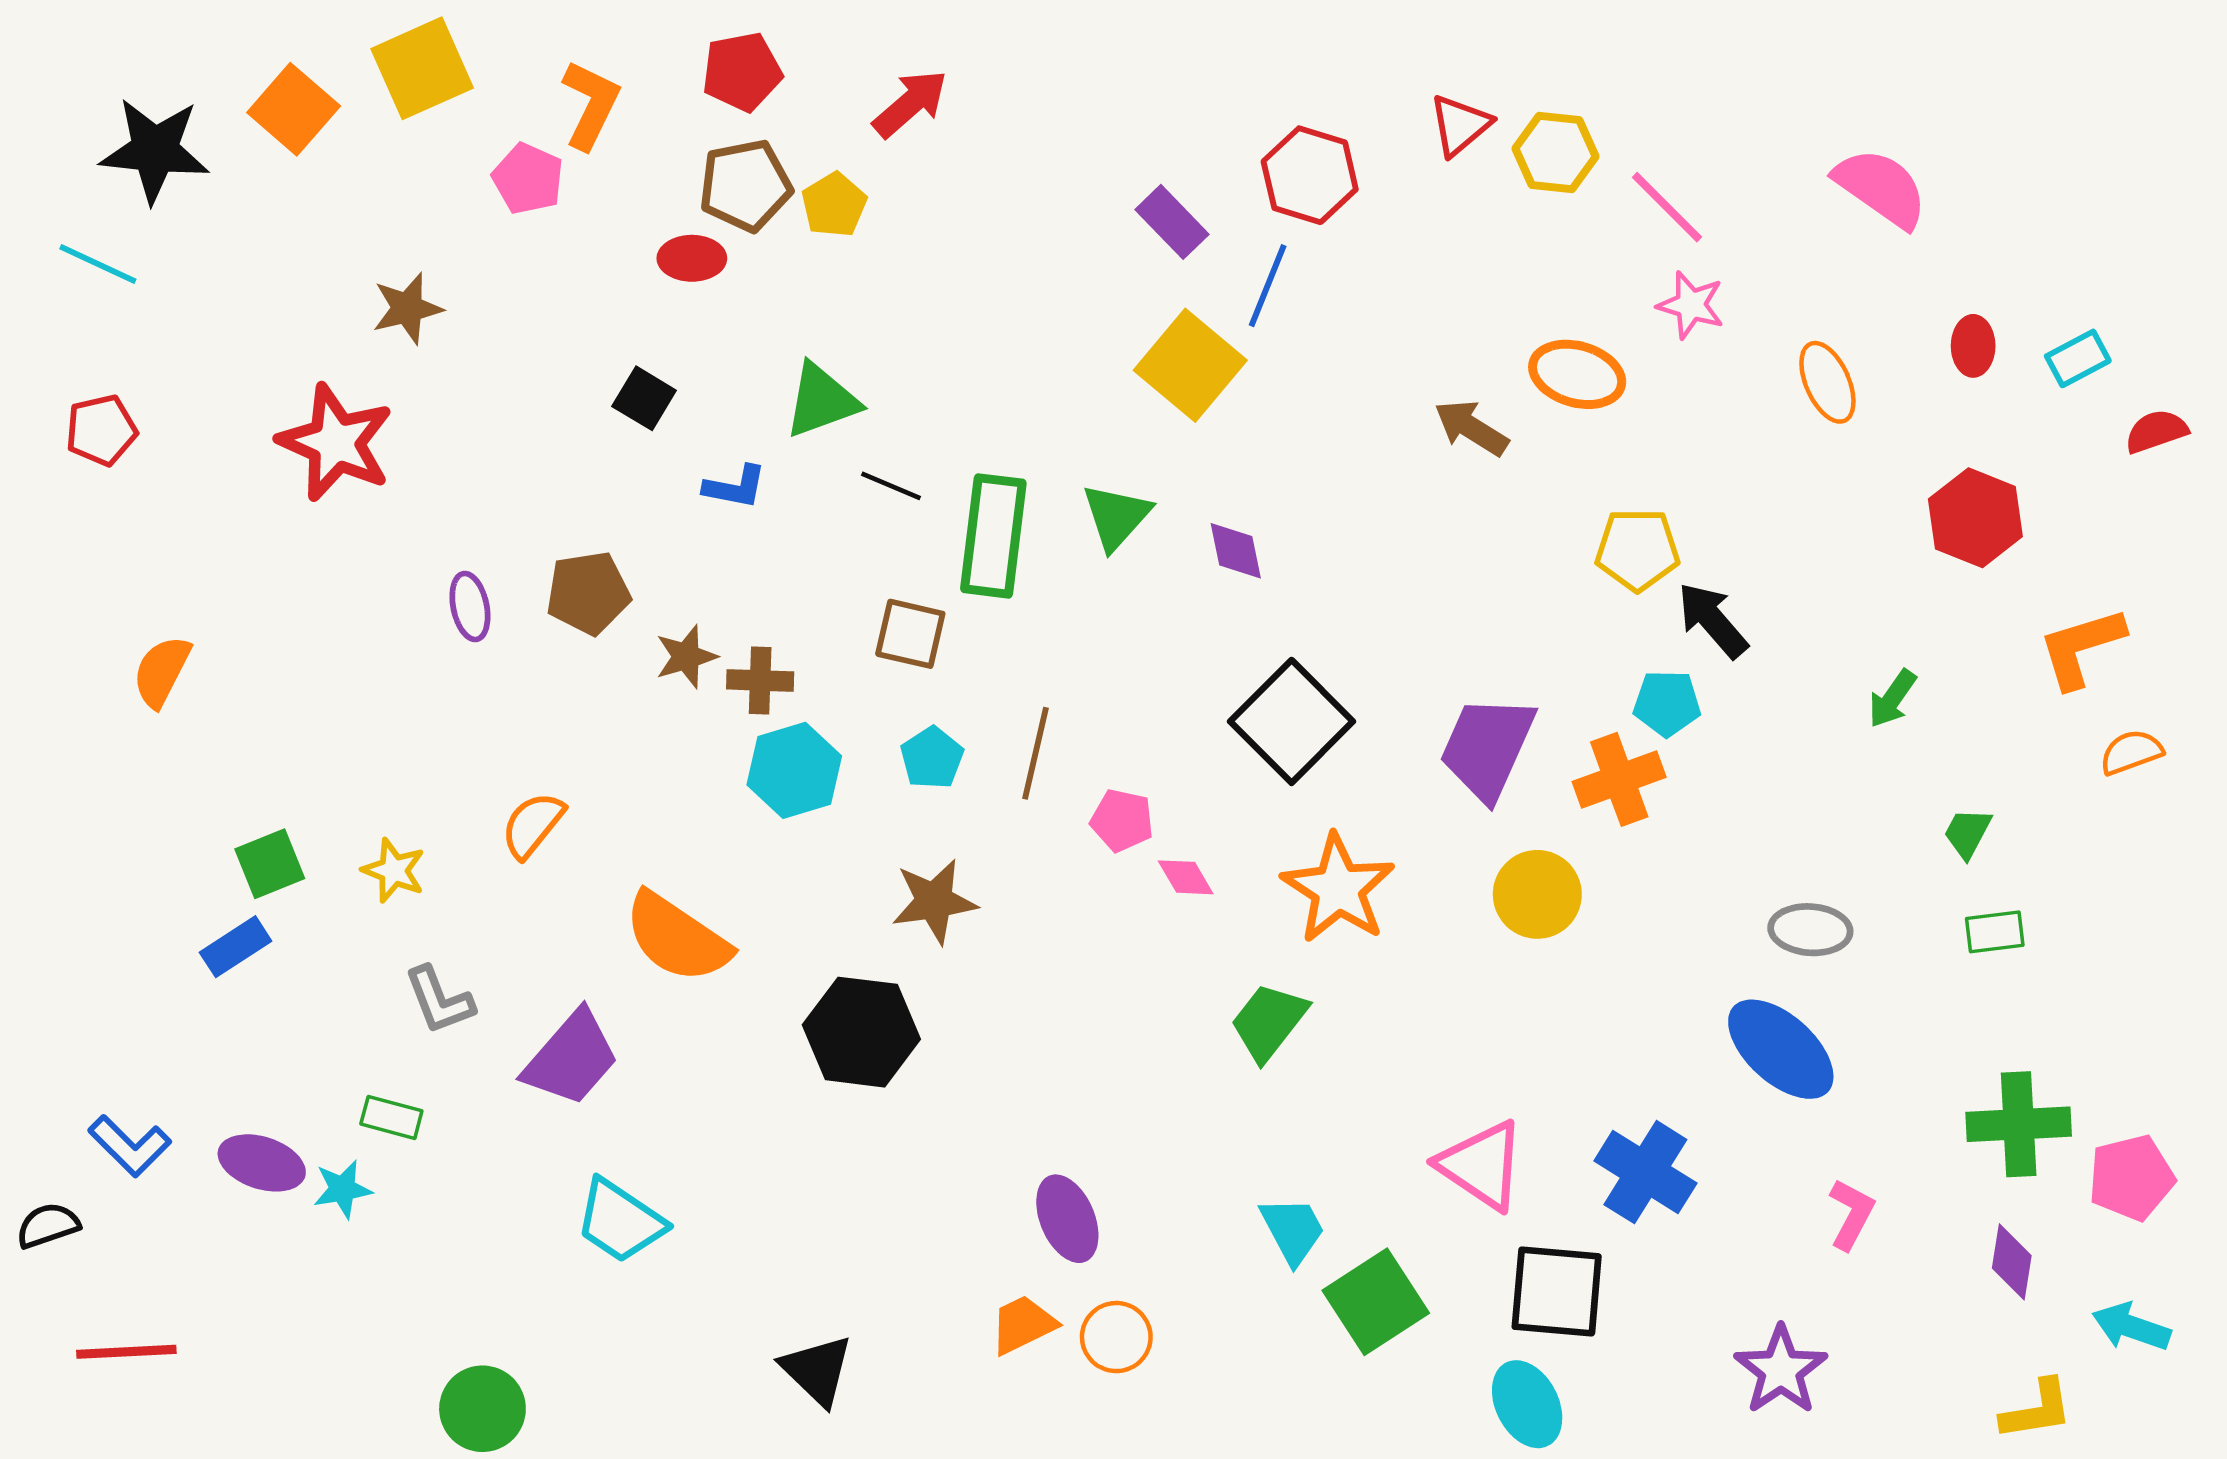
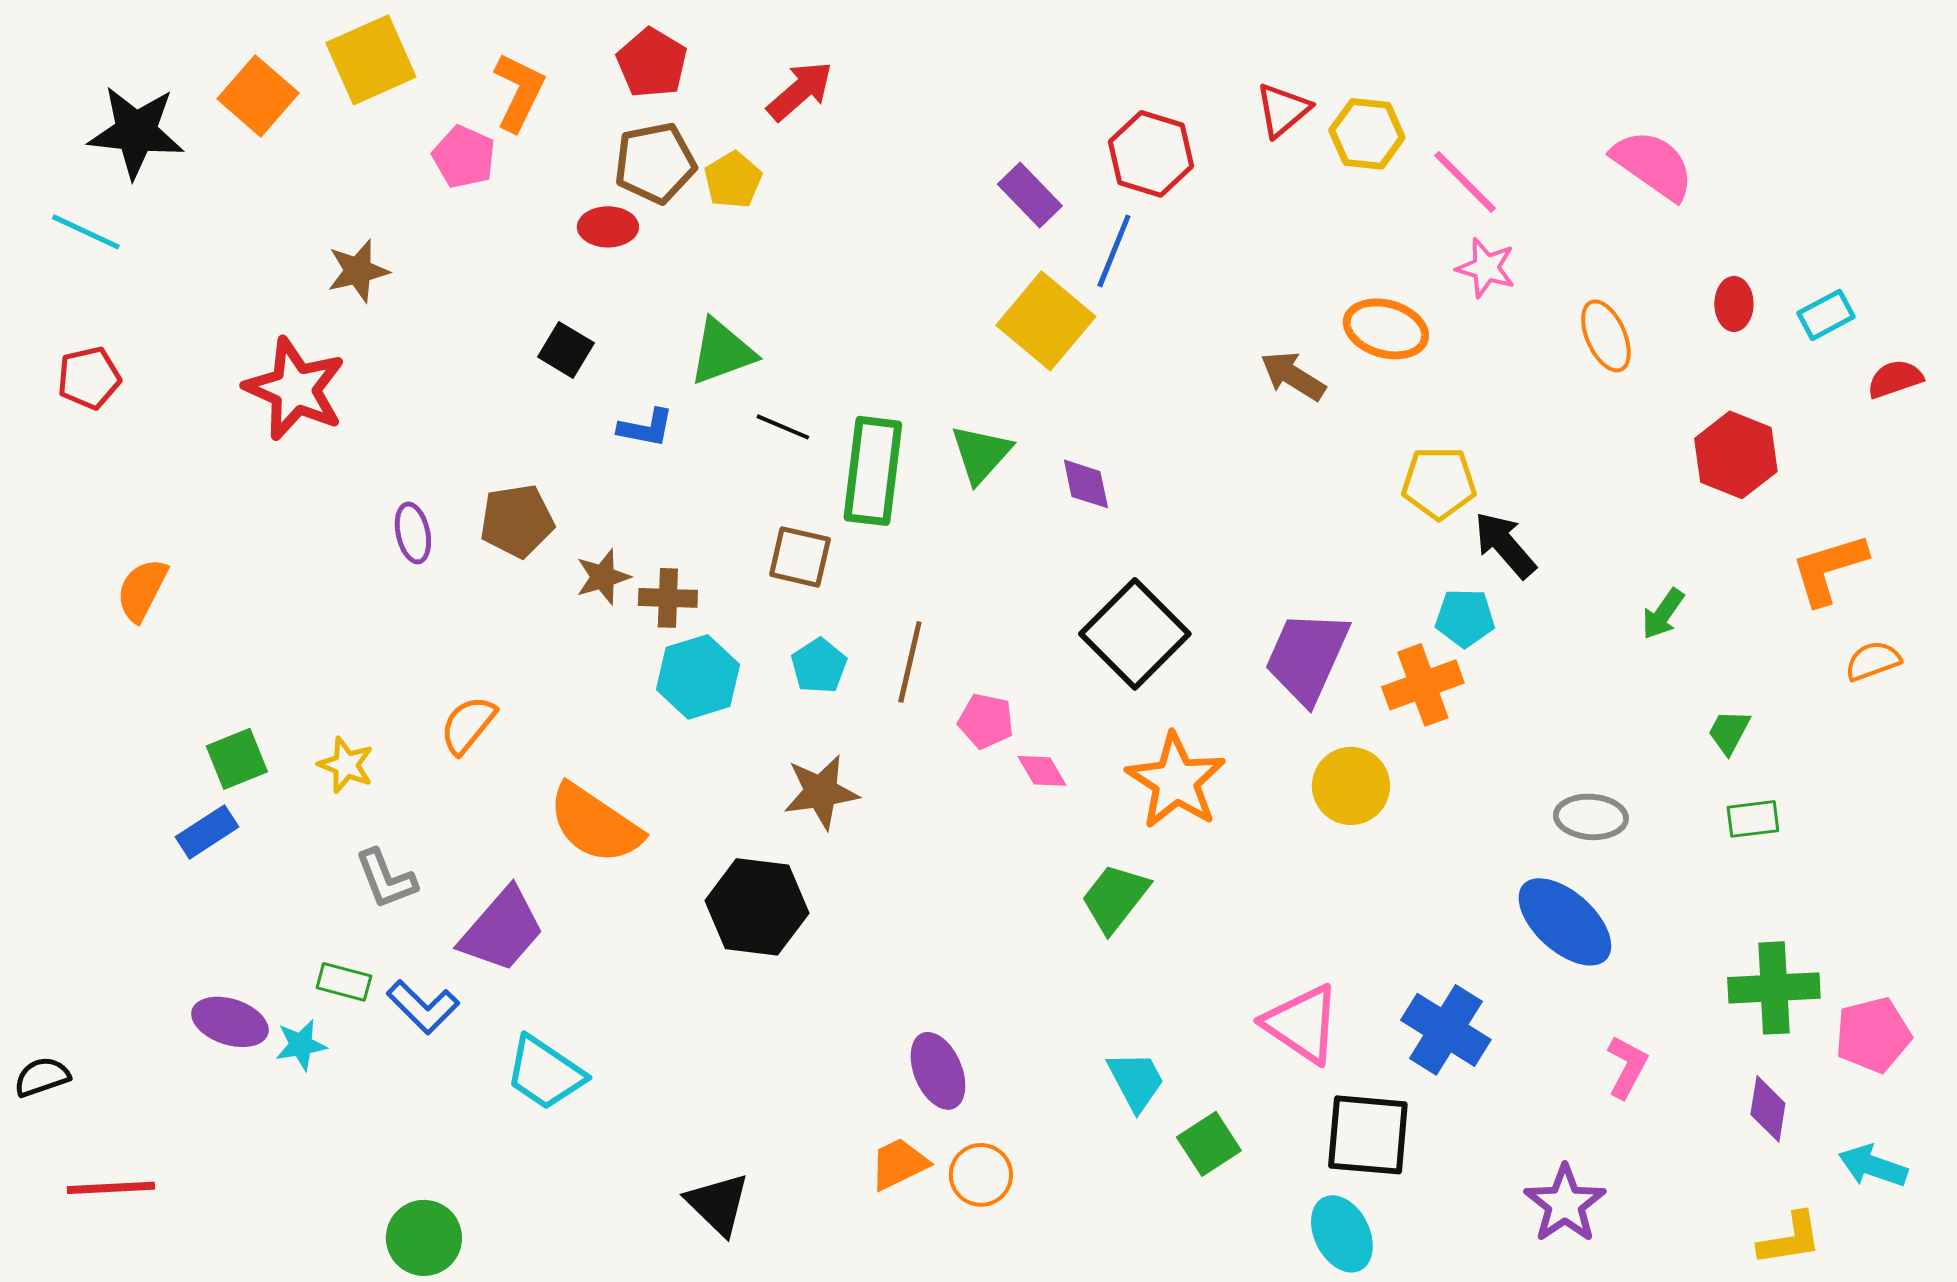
red pentagon: (742, 72) -> (652, 63), turned -30
blue L-shape: (130, 1146) -> (423, 1007), moved
green square: (1376, 1302) -> (1209, 1144), size x0.7

